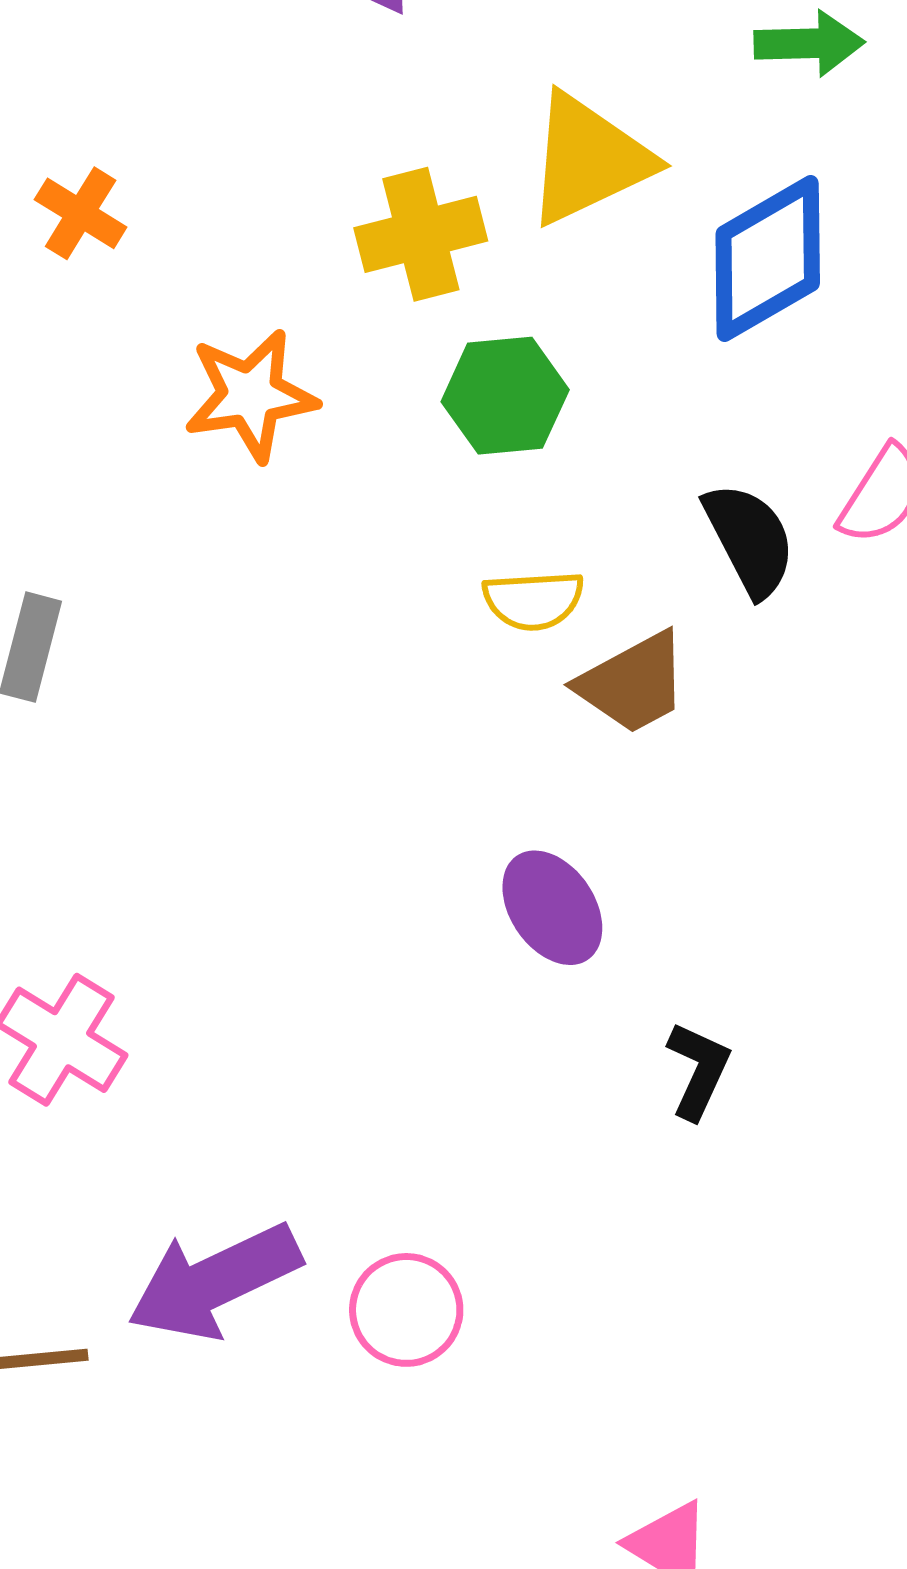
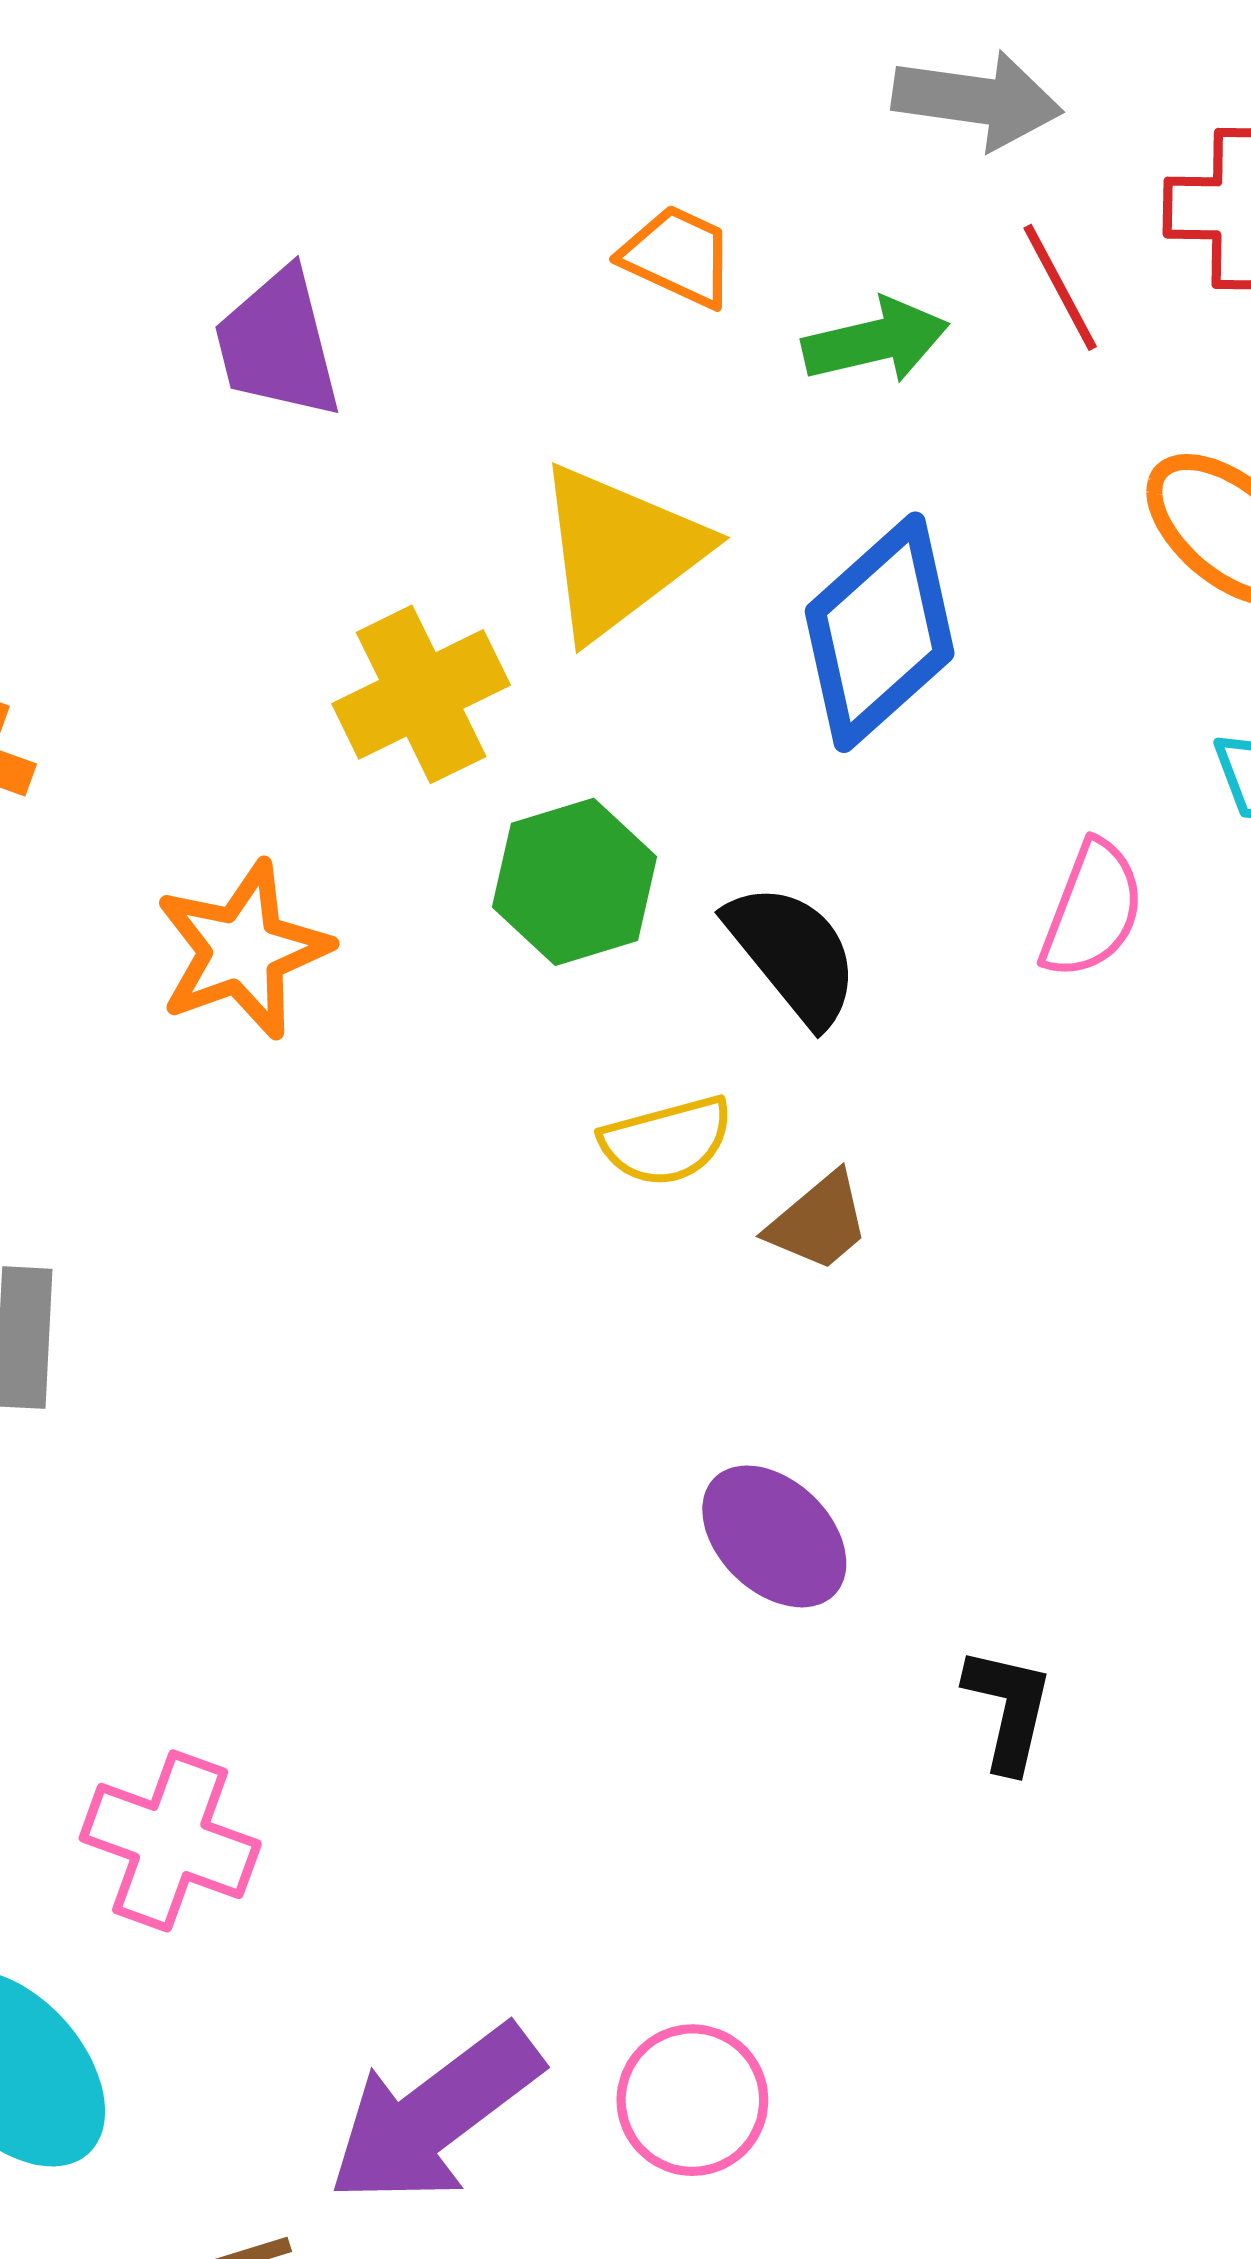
black semicircle: (750, 539) -> (793, 954), moved
brown trapezoid: (633, 683) -> (819, 1222), size x0.7

